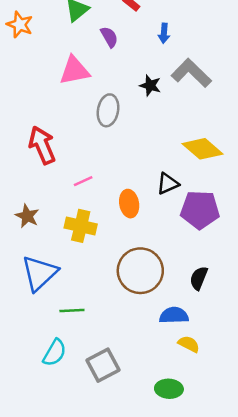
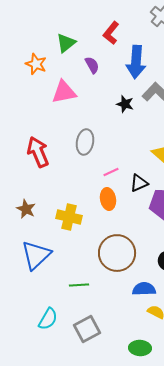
orange star: (20, 25) -> (36, 64), moved
blue arrow: (164, 33) -> (136, 62), size x2.0
gray ellipse: (108, 110) -> (85, 142), moved
pink line: (83, 181) -> (111, 172), moved
green line: (72, 310) -> (79, 285), moved

